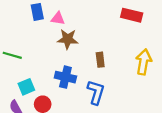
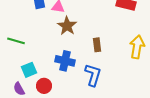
brown star: (68, 39) -> (67, 26), turned 30

